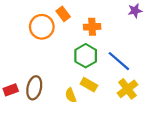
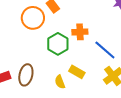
orange cross: (92, 27) -> (80, 32), moved
green hexagon: (86, 56) -> (58, 44), moved

